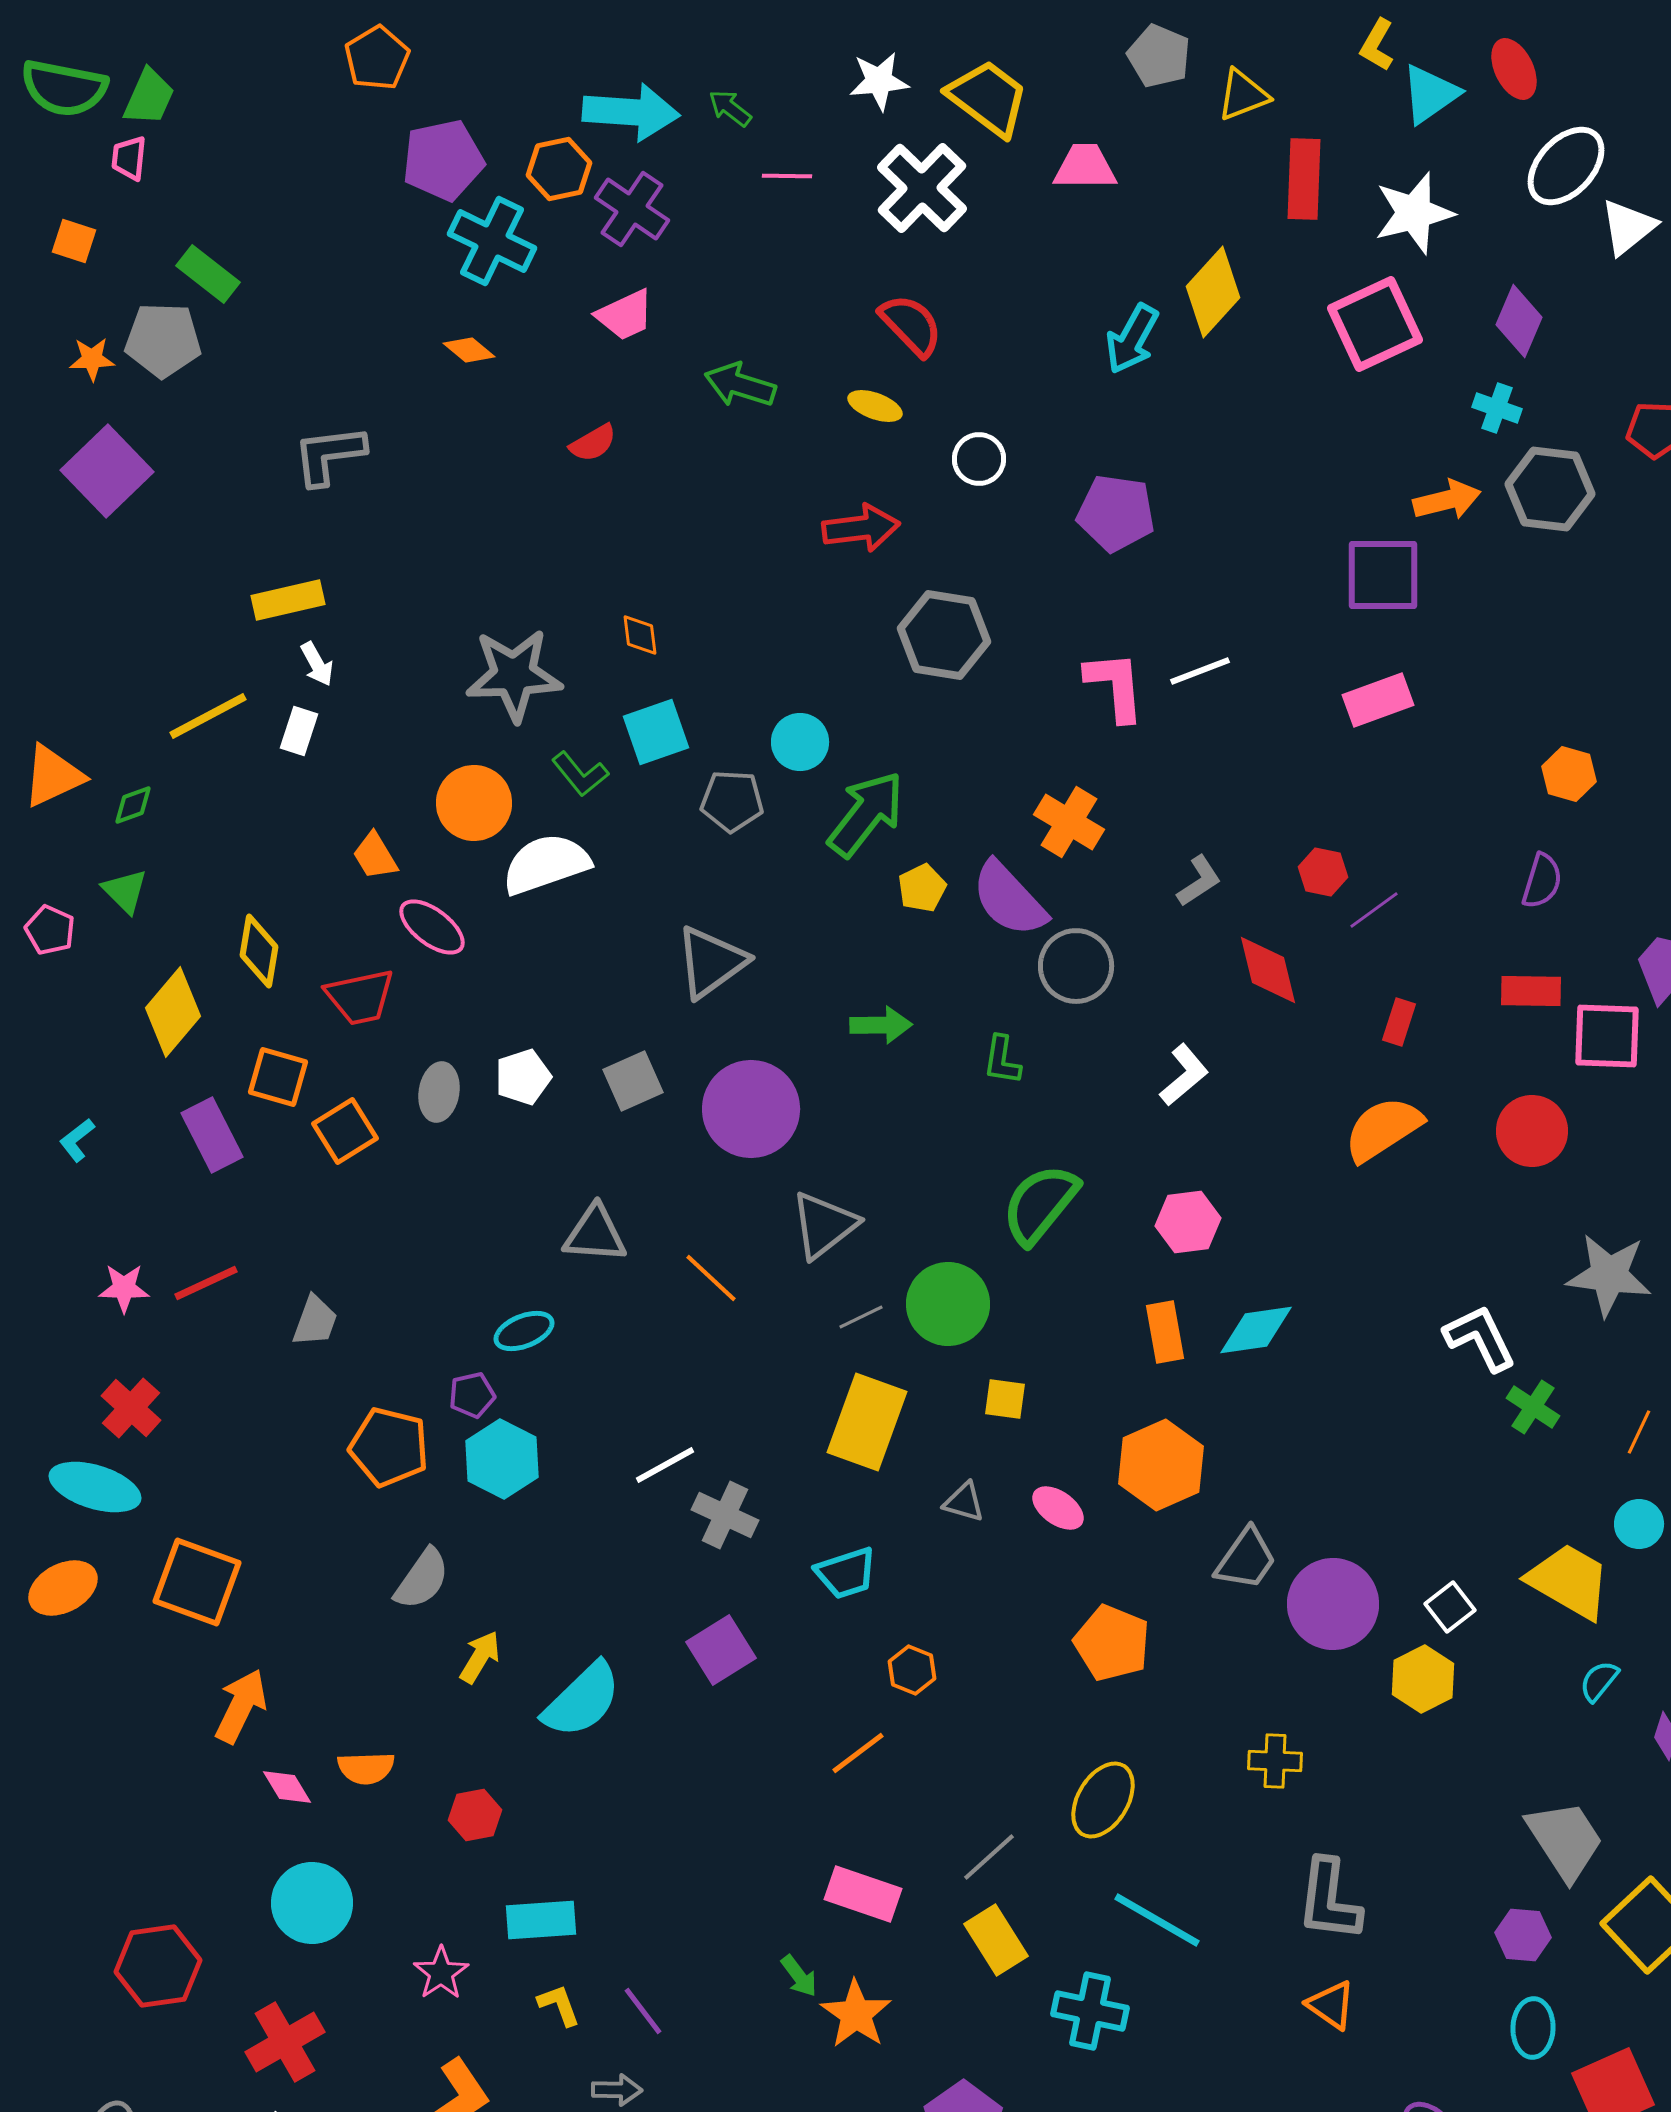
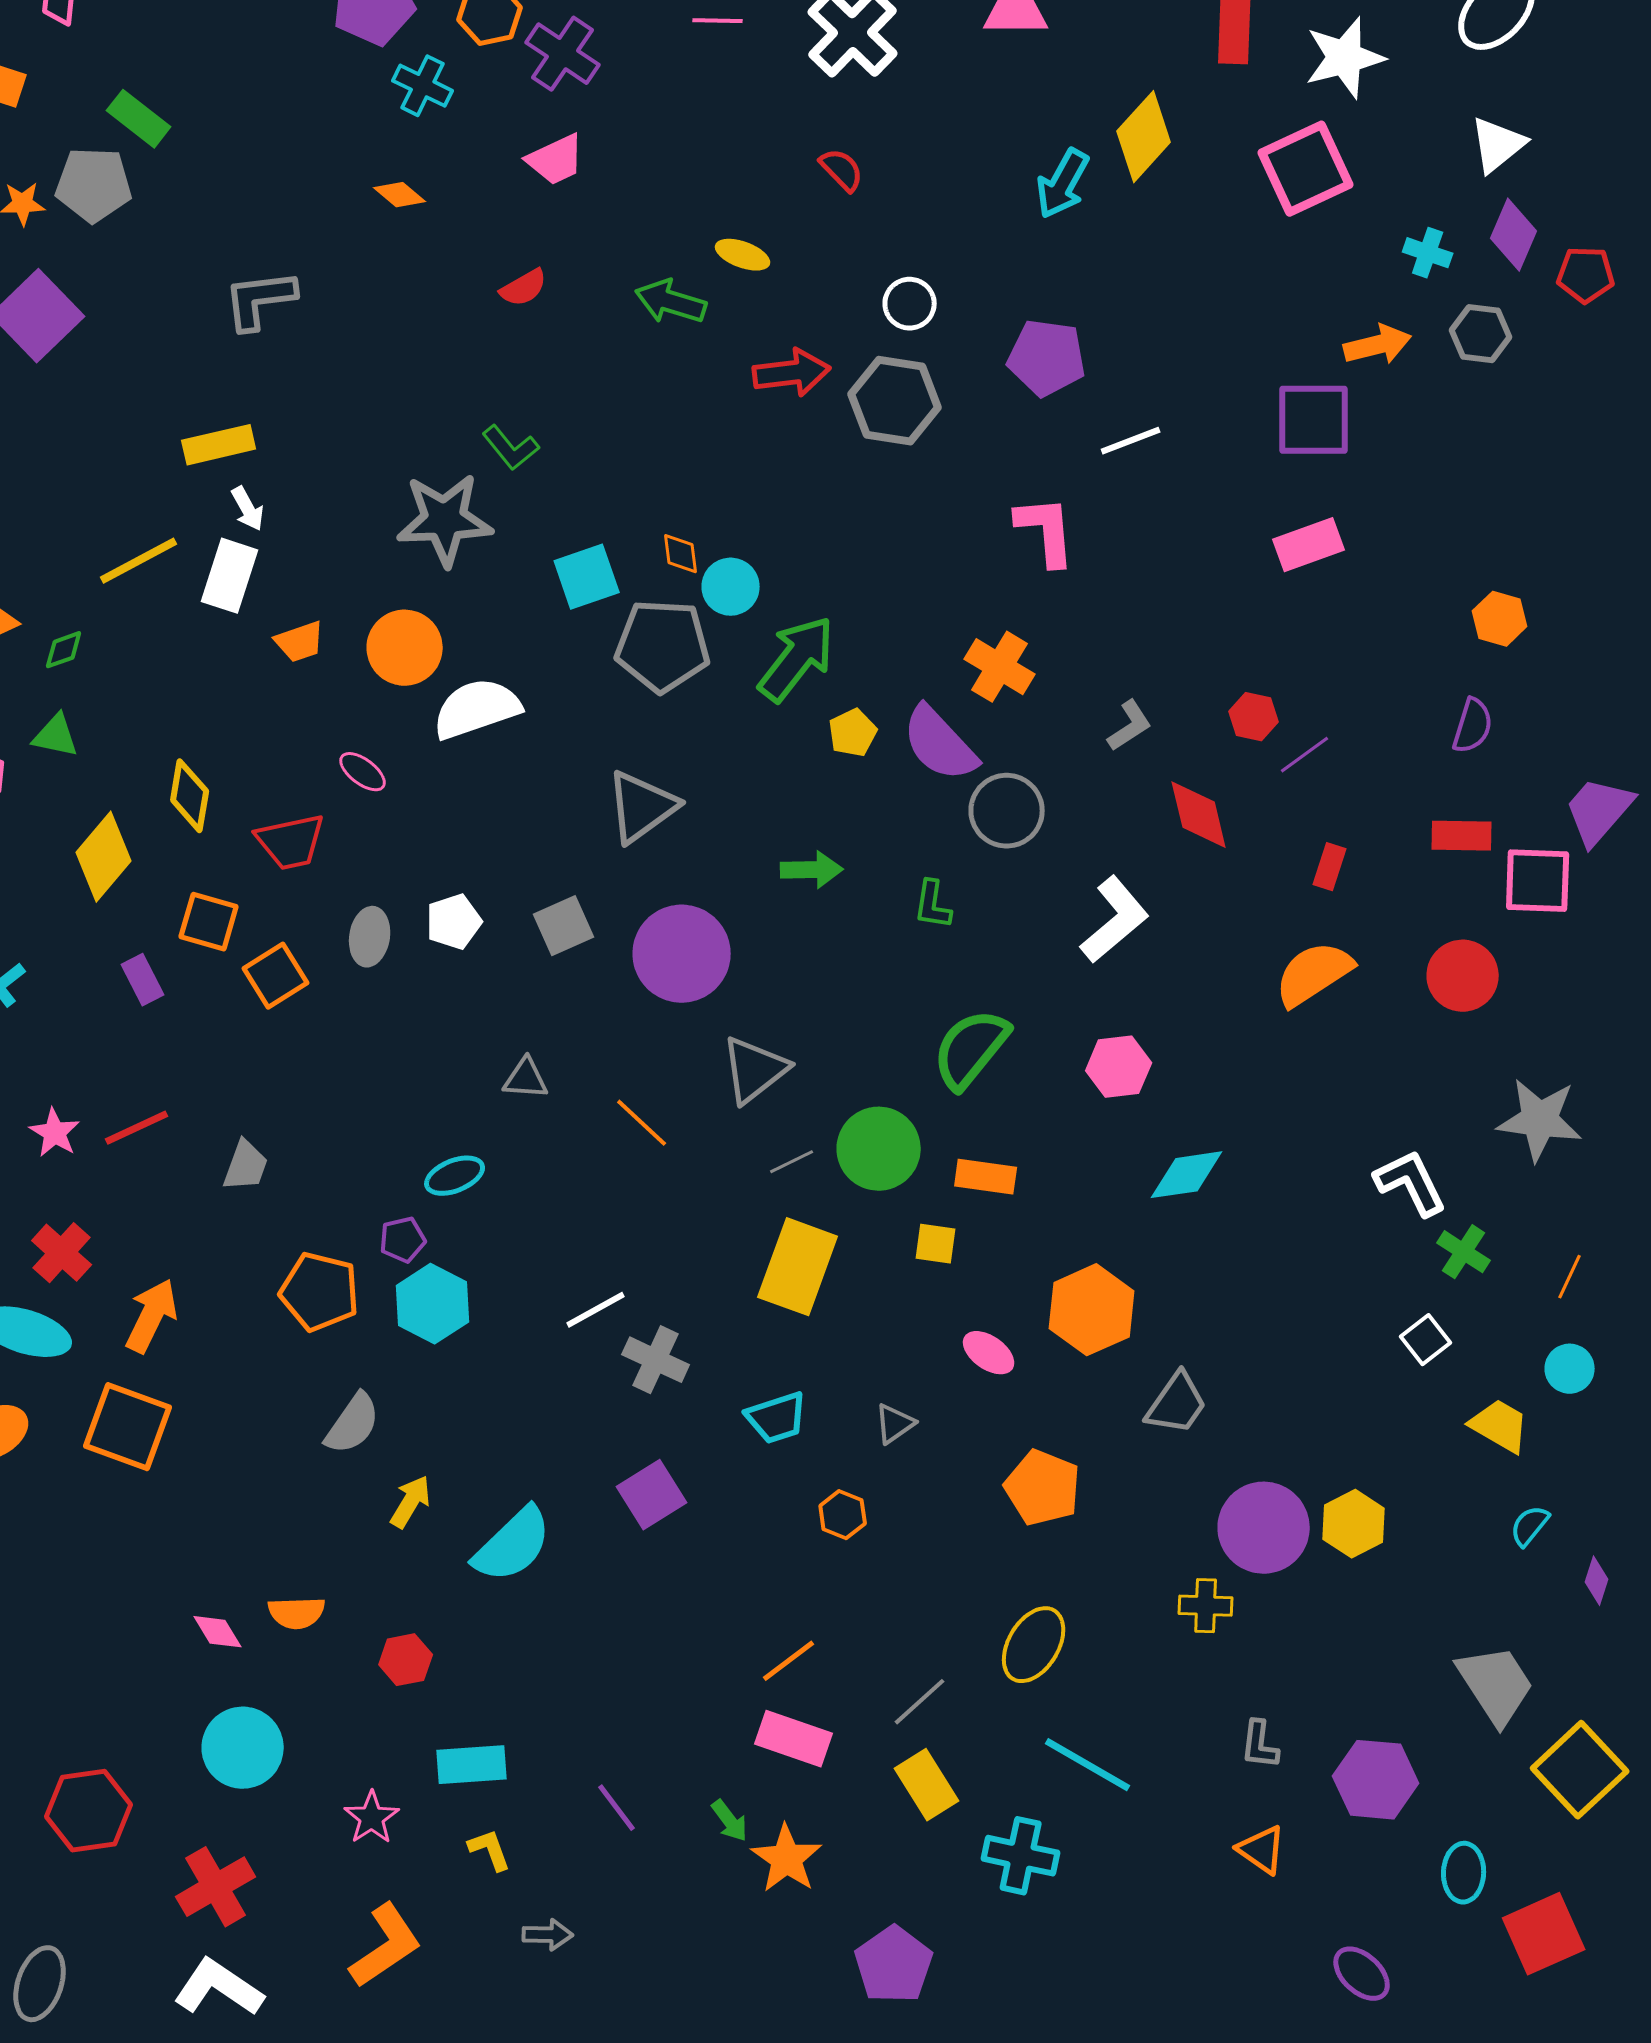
white triangle: (1628, 227) -> (1498, 145), moved
cyan cross: (492, 241) -> (423, 86), size x0.7
purple diamond: (1519, 321) -> (1514, 235), moved
red semicircle: (911, 325) -> (842, 170), size x0.7
green arrow: (740, 385) -> (671, 302), moved
yellow ellipse: (875, 406) -> (743, 255), moved
gray hexagon: (1550, 489) -> (1481, 334), size x0.7
orange diamond: (640, 635) -> (681, 554), moved
gray hexagon: (944, 635) -> (895, 401), moved
white line: (1200, 671) -> (1131, 441), moved
white rectangle: (299, 731) -> (230, 576), size x1.5
green L-shape: (580, 774) -> (511, 448), moved
gray pentagon: (732, 801) -> (663, 646), size x1.5
orange trapezoid: (375, 856) -> (300, 642), moved, turned -78
green triangle: (125, 891) -> (56, 736), turned -33
pink ellipse: (432, 927) -> (363, 772), size x0.7
white L-shape: (1184, 1075) -> (1115, 920), size x1.4
purple rectangle: (212, 1135) -> (143, 980), size x0.7
gray triangle: (595, 1234) -> (526, 1079), size x0.7
pink star: (124, 1288) -> (55, 1133), turned 30
orange rectangle: (1165, 1332) -> (986, 1177), moved, turned -72
gray triangle: (964, 1502) -> (895, 1424), moved, turned -51
yellow trapezoid: (1569, 1581) -> (1500, 1426), size x0.7
purple circle: (1333, 1604) -> (1264, 1528), moved
white square: (1450, 1607) -> (1426, 1340), moved
orange arrow: (241, 1706) -> (152, 1316), moved
orange line: (858, 1753) -> (789, 1661), moved
gray L-shape: (1329, 1900) -> (1260, 1745), size x0.6
purple hexagon: (1523, 1935) -> (1376, 1780), moved, size x1.5
purple line: (643, 2011) -> (617, 1808), moved

